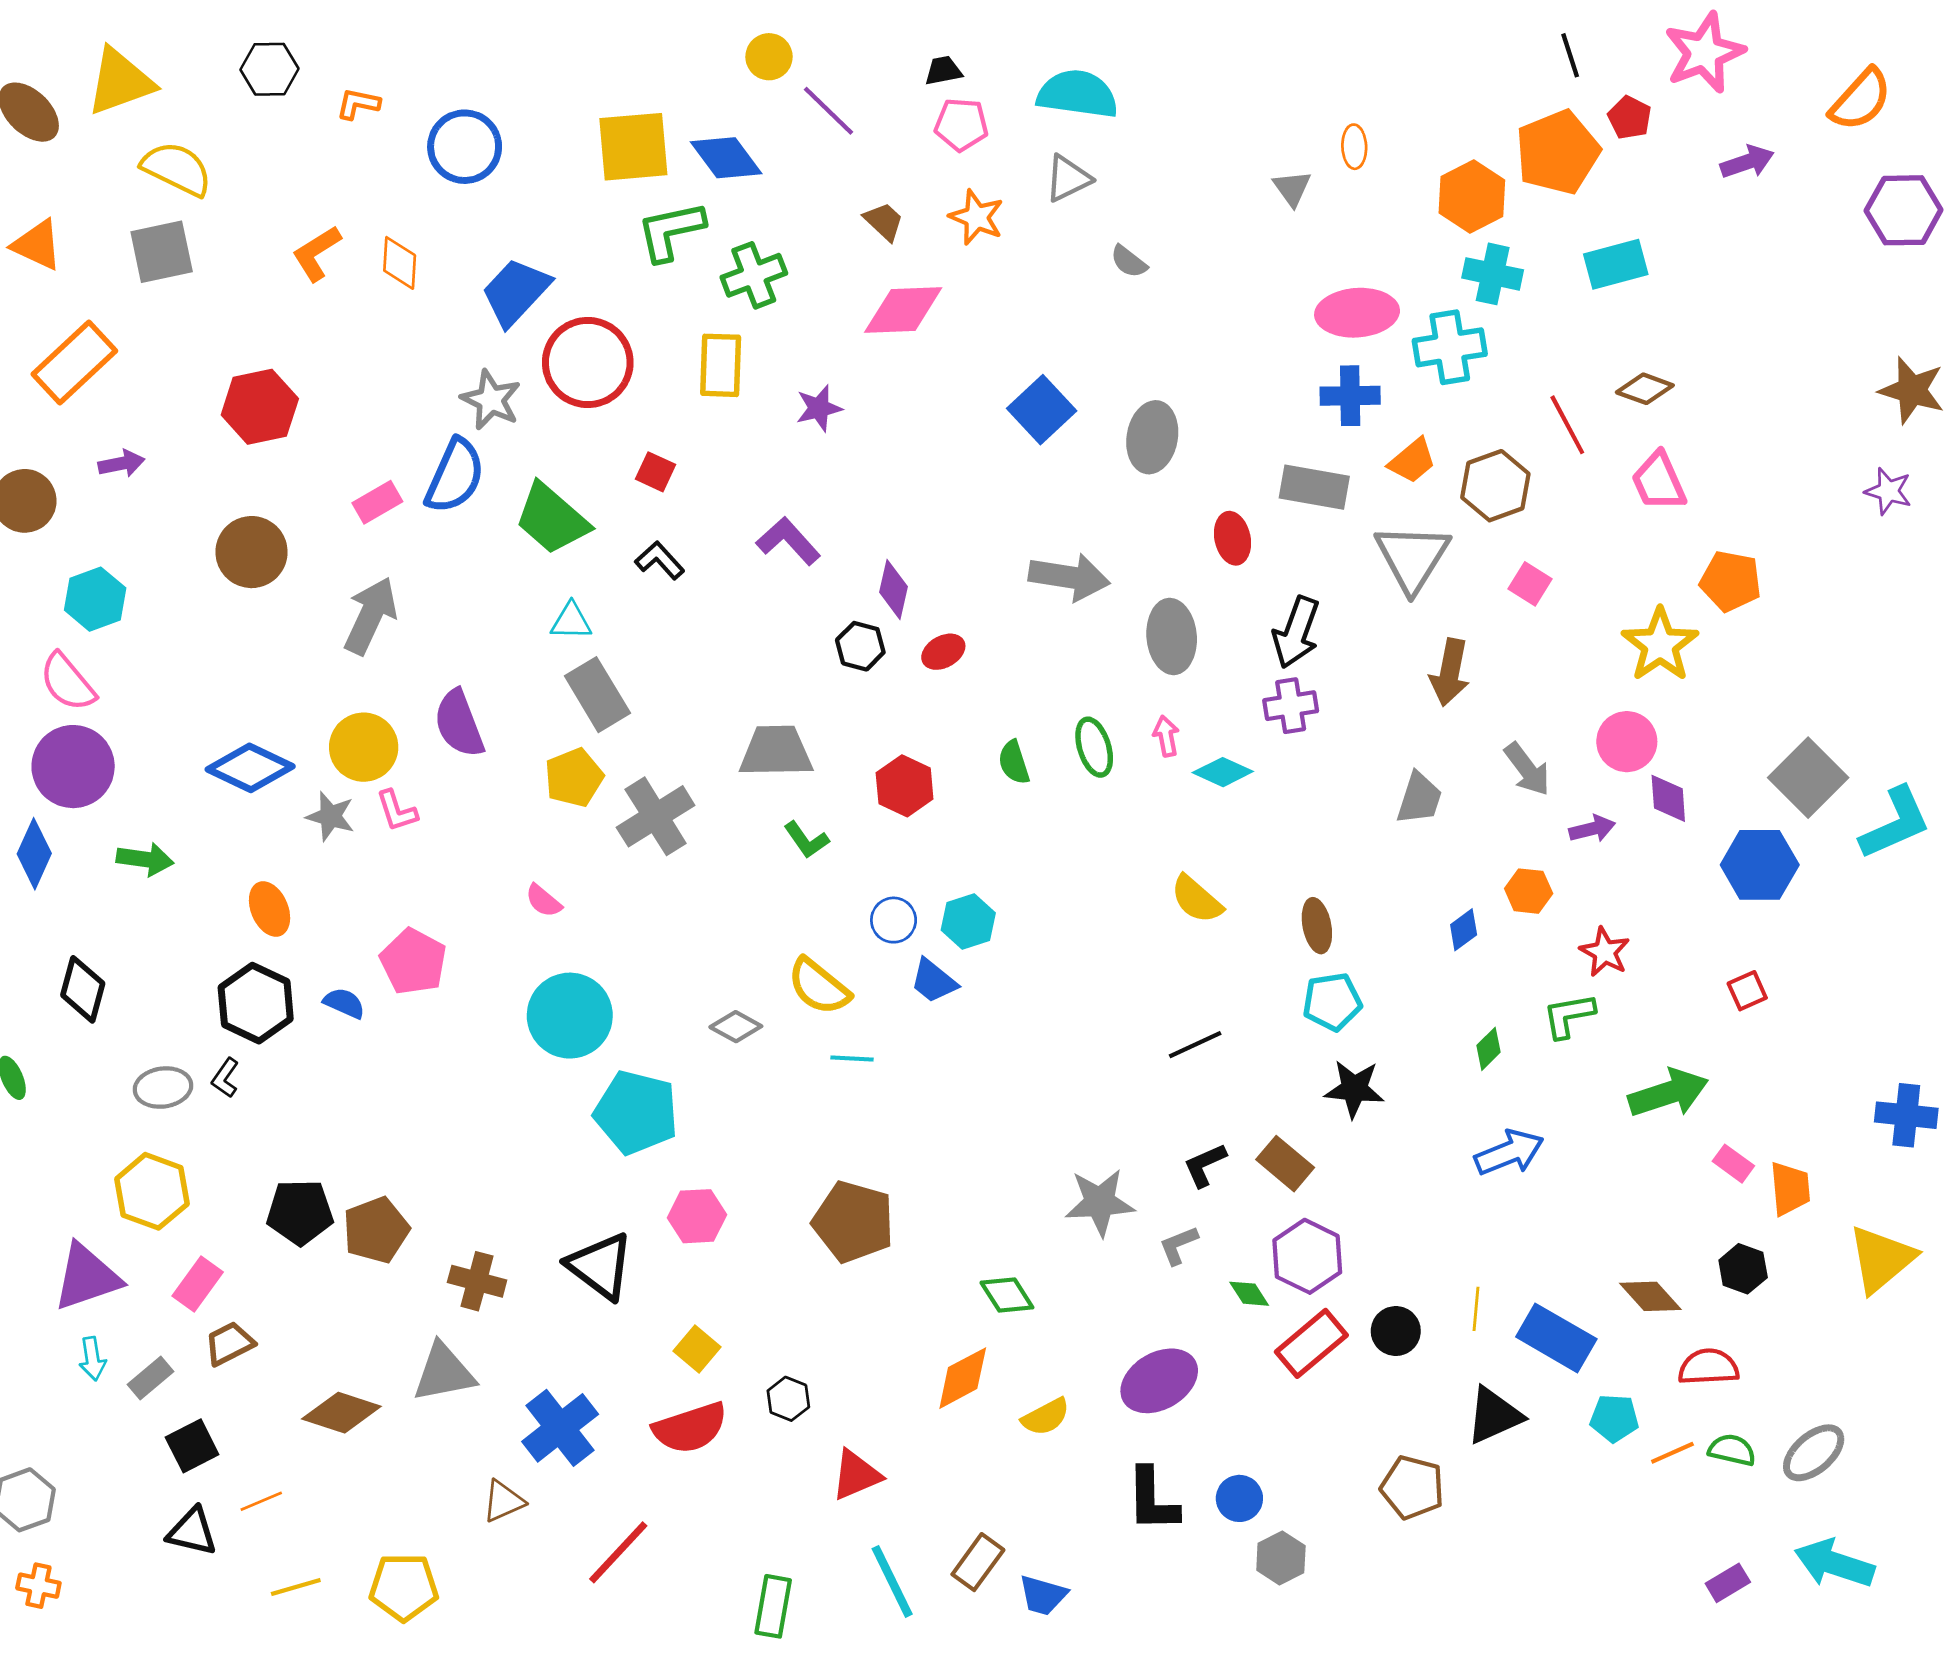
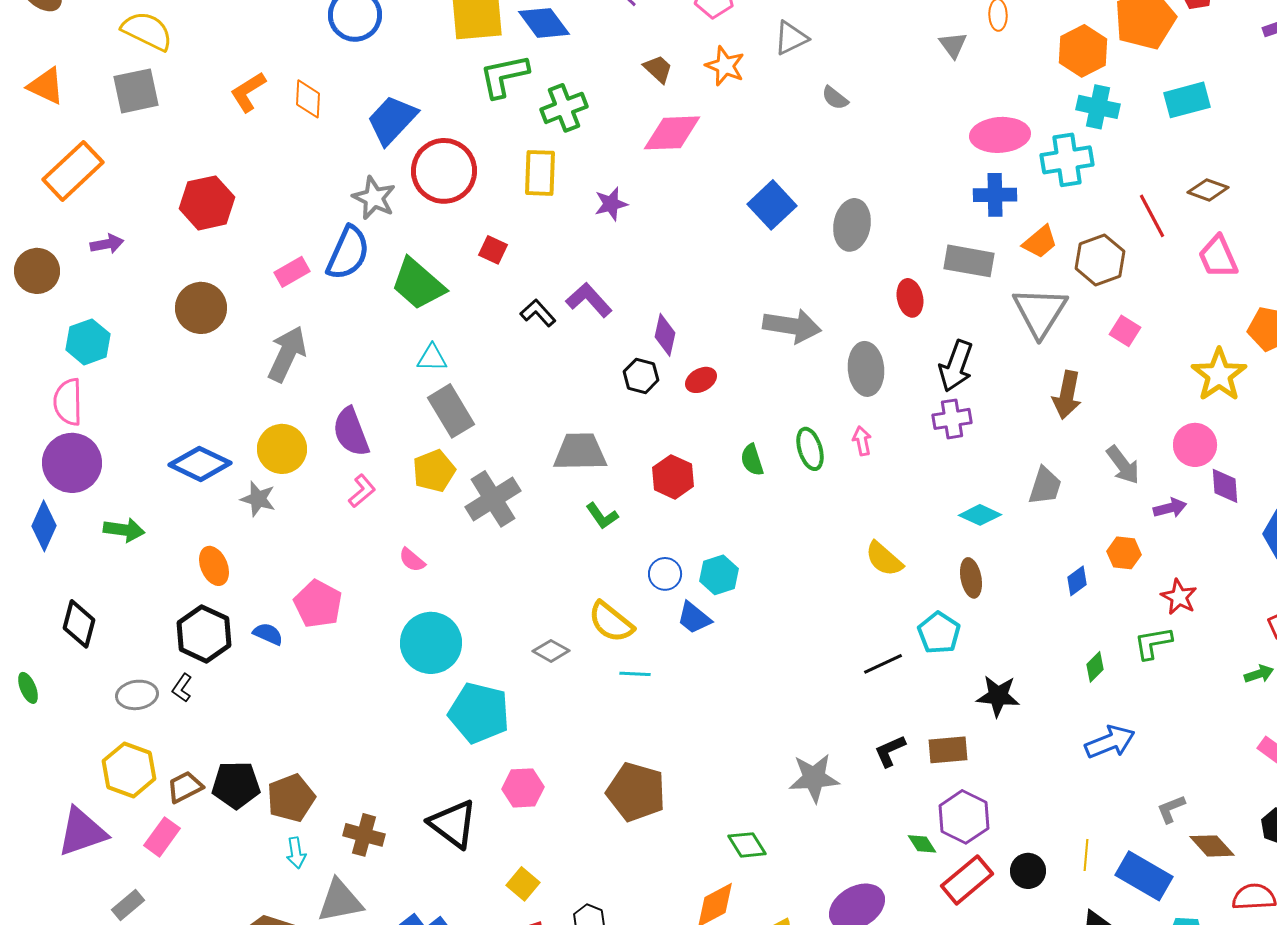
black L-shape: (660, 560) -> (538, 313), moved
pink semicircle: (68, 682) -> (68, 402), turned 39
cyan diamond: (1223, 772) -> (980, 515), moved
pink L-shape: (397, 811) -> (362, 491), moved, turned -112
cyan pentagon: (1332, 1002) -> (939, 633), moved, turned -30
green arrow: (1668, 1093) -> (1259, 674), moved, size x0.5
brown rectangle: (1285, 1164) -> (948, 750), turned -45
gray L-shape: (1179, 1245) -> (1171, 809), moved
brown trapezoid: (229, 1343) -> (185, 787), moved
cyan arrow: (92, 1359) -> (296, 853), moved

